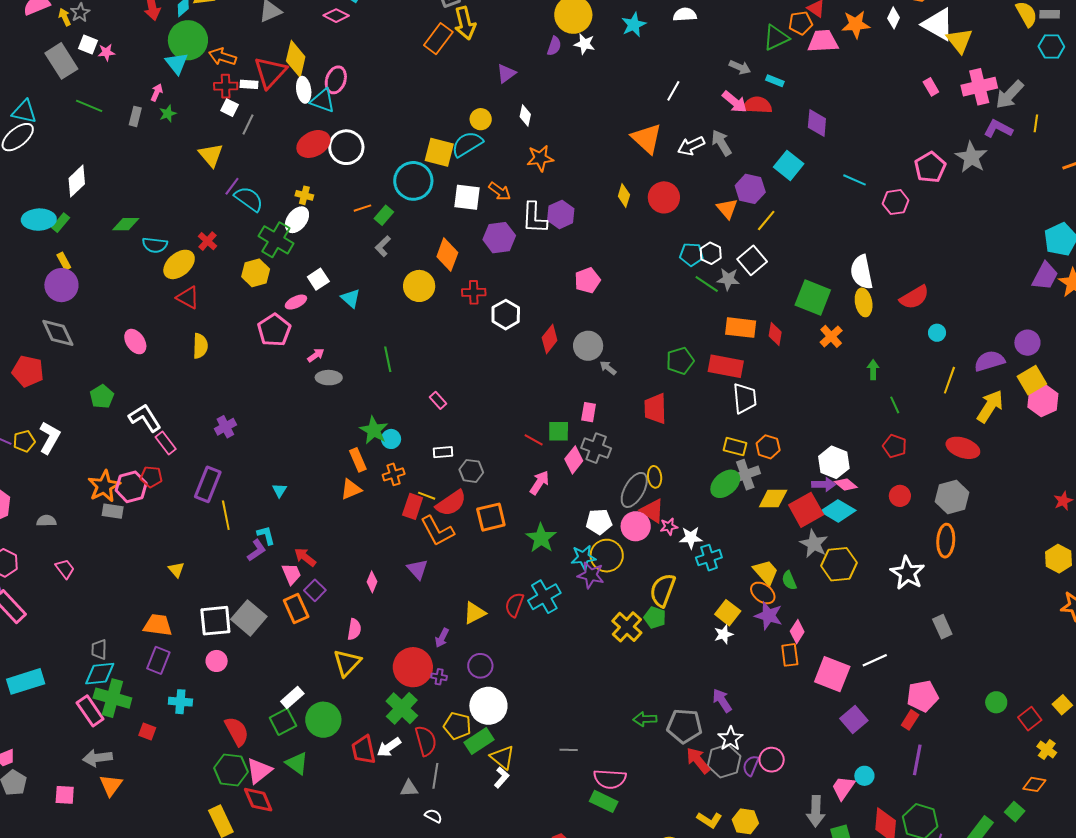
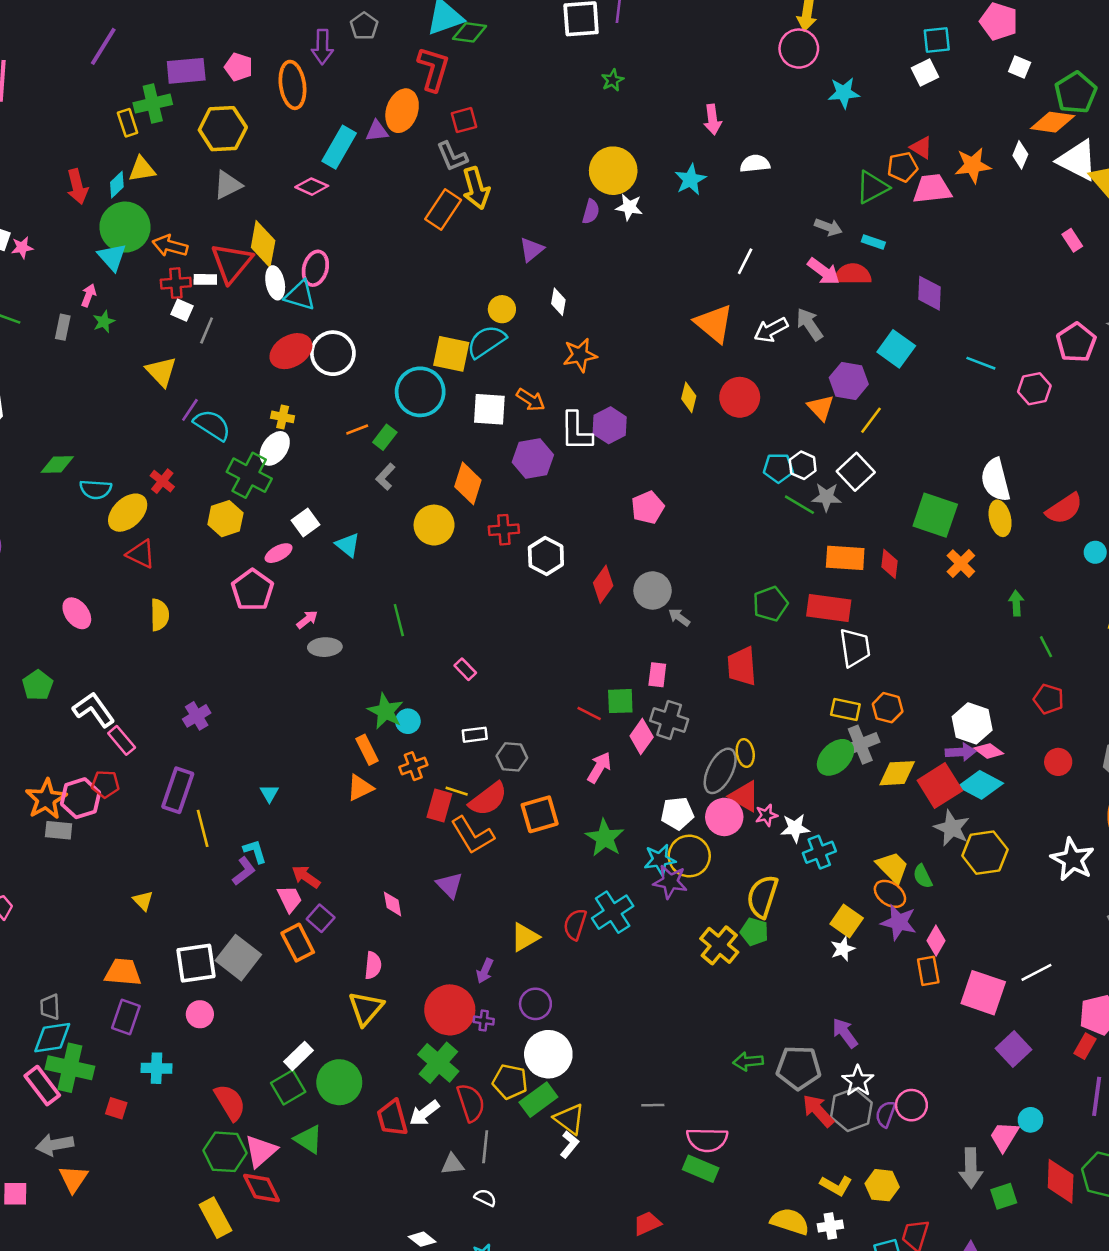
pink diamond: (372, 582) -> (393, 904), turned -30

